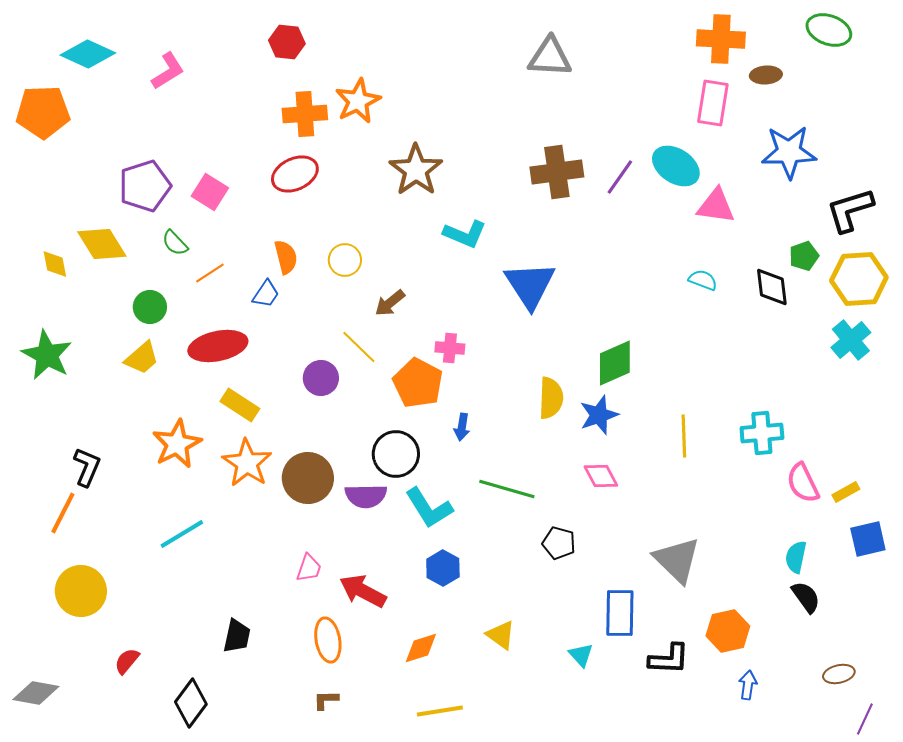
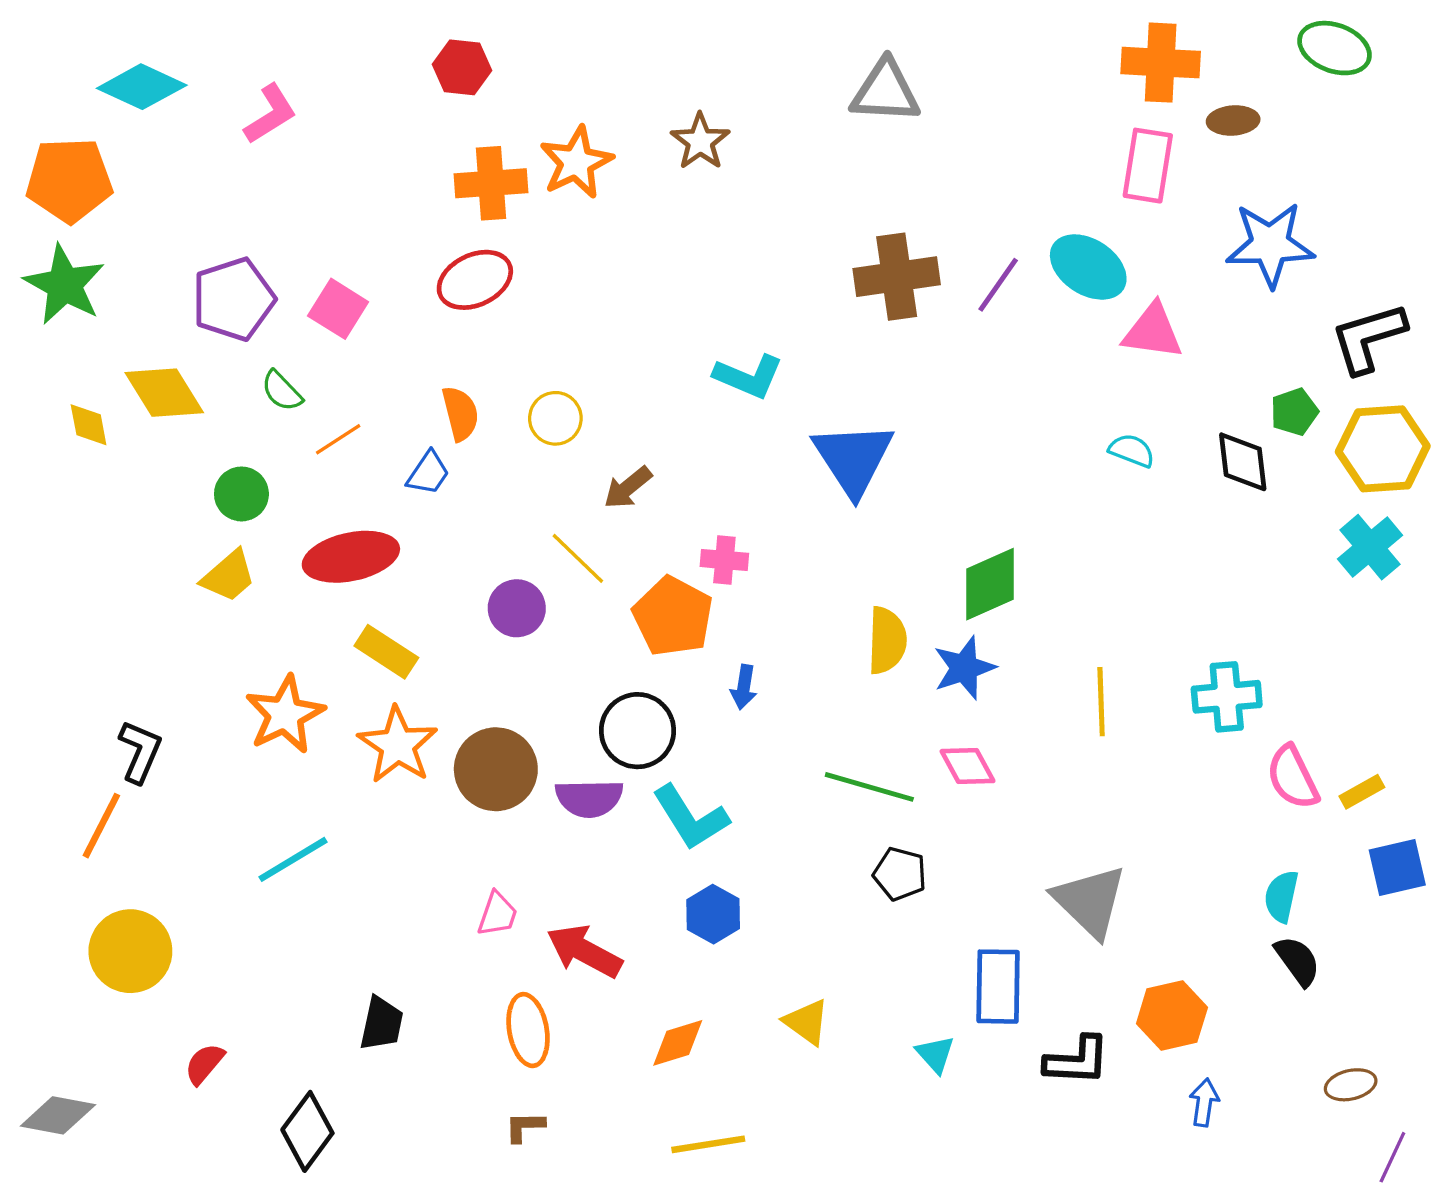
brown star: (416, 170) -> (700, 141), moved, size x0.7
green star: (47, 355) -> (64, 285), moved
green line: (507, 489) -> (869, 787), moved

